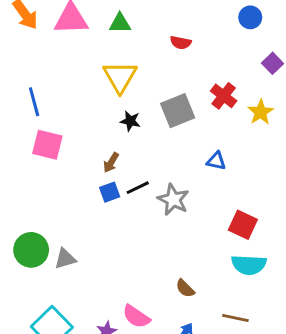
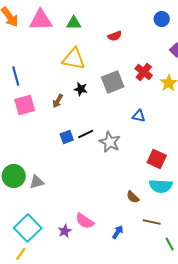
red semicircle: (181, 43) -> (115, 36), turned -32
yellow triangle: (120, 77) -> (74, 59), turned -50
pink square: (47, 145) -> (25, 105), turned -30
brown arrow: (111, 163) -> (58, 101), moved
brown semicircle: (185, 288) -> (133, 197), moved

